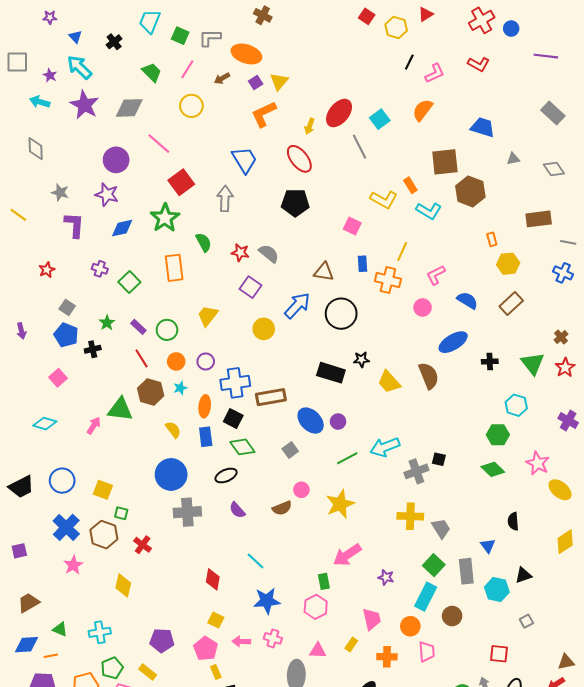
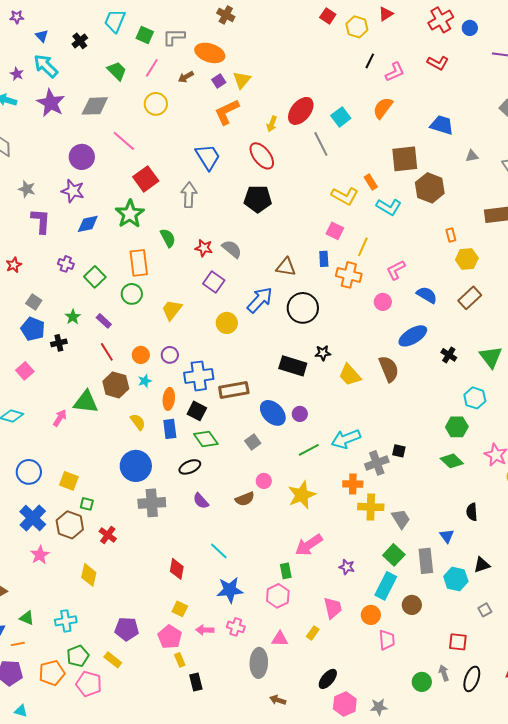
pink square: (352, 226) -> (335, 231), moved
green circle: (167, 330) -> (132, 294), moved
black cross: (490, 361) -> (449, 355), turned 35
orange cross: (387, 657) -> (353, 484), moved

